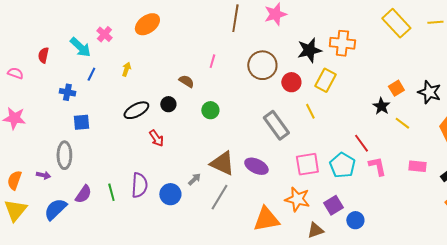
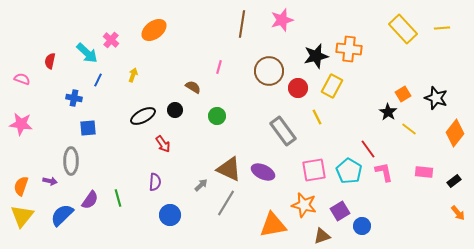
purple semicircle: (139, 185) -> (155, 182), moved, size x0.7
blue circle: (170, 194) -> (170, 215), moved

